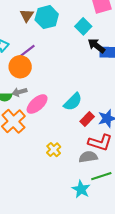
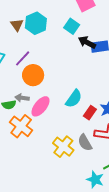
orange circle: (20, 67) -> (33, 75), moved
gray arrow: (19, 92) -> (22, 98), turned 32
yellow cross: (54, 150) -> (63, 147), size x1.5
gray semicircle: (88, 157) -> (85, 143), moved, turned -102

